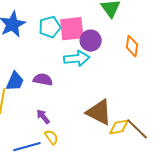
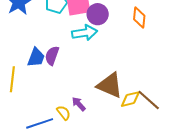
purple semicircle: (43, 80) -> (52, 56), turned -78
blue trapezoid: (15, 81) -> (36, 57), moved
purple arrow: (43, 117) -> (79, 104), moved

